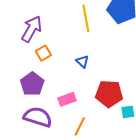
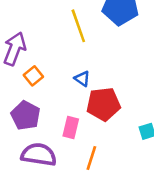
red pentagon: (109, 94) -> (103, 104), moved
pink rectangle: (67, 99) -> (71, 128), turned -48

